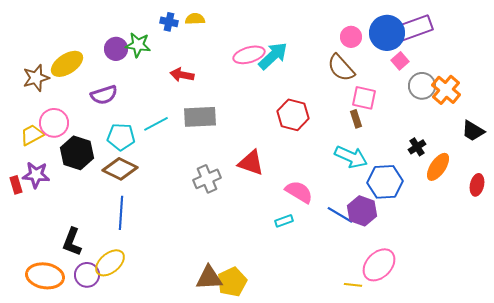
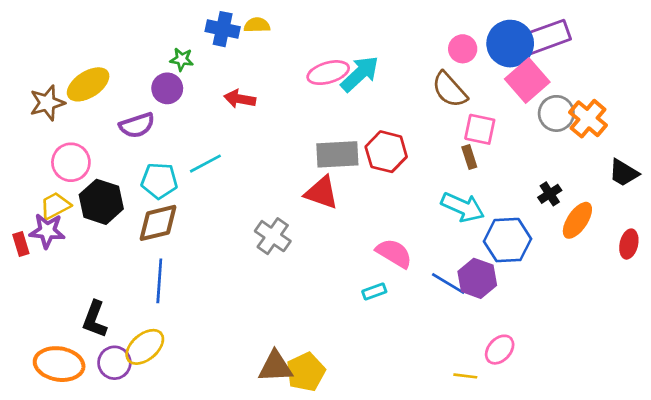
blue cross: (169, 22) -> (223, 29), size x1.4
green star: (138, 45) -> (182, 59), size x0.7
purple circle: (116, 49) -> (167, 88), moved
pink square: (400, 61) -> (527, 80), size x1.8
gray rectangle: (200, 117) -> (337, 154), moved
yellow trapezoid: (32, 135) -> (55, 206), moved
red triangle: (251, 163) -> (322, 193), moved
brown diamond: (120, 169) -> (158, 223), turned -40
gray cross: (207, 179) -> (273, 236), turned -32
pink ellipse: (379, 265) -> (500, 350), size x0.7

